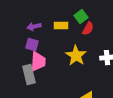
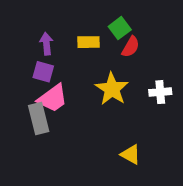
purple arrow: (34, 27) -> (46, 44), turned 96
pink trapezoid: (38, 62) -> (53, 98), turned 50

